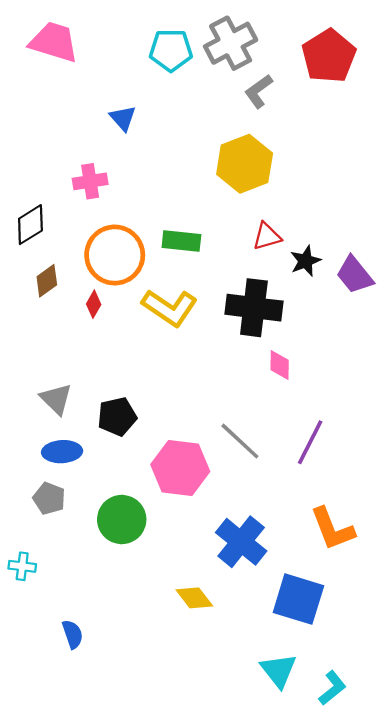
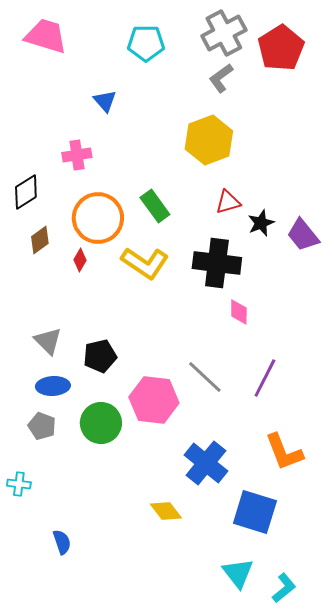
gray cross: (231, 43) -> (224, 33), moved
green rectangle: (181, 241) -> (155, 206), turned 48
green circle: (122, 520) -> (101, 423), moved

